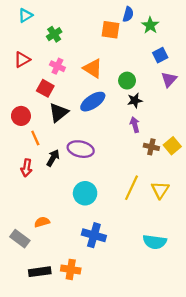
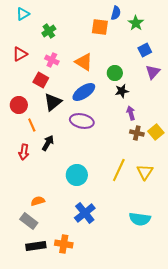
purple arrow: (135, 125) -> (131, 113), moved
purple ellipse: (81, 149) -> (82, 121), moved
blue cross: (94, 235) -> (85, 213), turned 35
gray rectangle: (20, 239) -> (29, 221), moved

